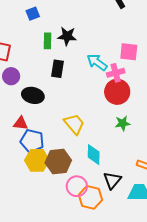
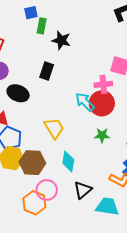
green rectangle: (48, 41) -> (42, 26), moved
cyan arrow: (97, 62) -> (85, 102), moved
orange hexagon: (90, 197) -> (34, 203), moved

